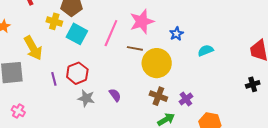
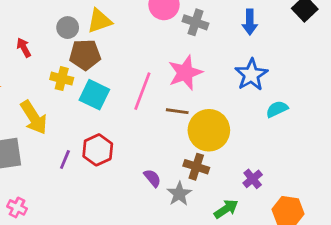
blue star: (176, 34) -> (251, 75), moved, size x1.6
purple line: (54, 79) -> (65, 160), turned 40
brown cross: (158, 96) -> (196, 167), moved
gray star: (86, 98) -> (179, 194), moved, turned 30

